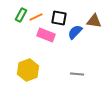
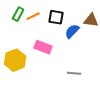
pink rectangle: (46, 35) -> (43, 47), moved
yellow hexagon: (28, 70) -> (15, 60), moved

